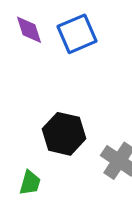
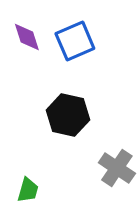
black hexagon: (64, 134) -> (68, 115), moved

